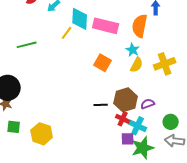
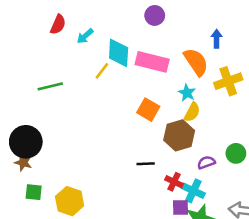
orange semicircle: (140, 26) -> (196, 62), turned 135
yellow cross: (165, 64) -> (228, 81), moved
brown hexagon: (126, 100) -> (179, 135), moved
green circle: (171, 122) -> (236, 153), moved

